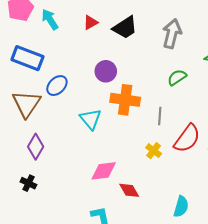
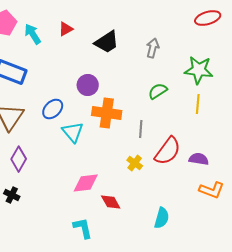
red triangle: (91, 22) -> (66, 29), moved
gray arrow: (172, 34) -> (153, 48), size x0.7
blue ellipse: (57, 86) -> (53, 109), moved

